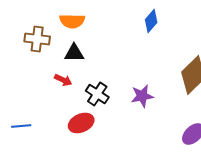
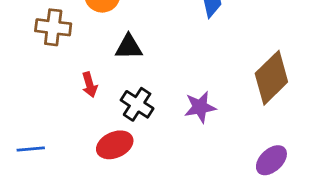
black triangle: (74, 53) -> (129, 47), moved
red arrow: (63, 80) -> (90, 85), turned 48

